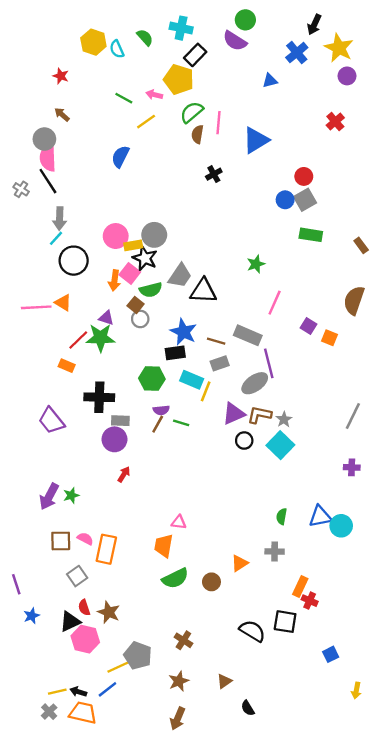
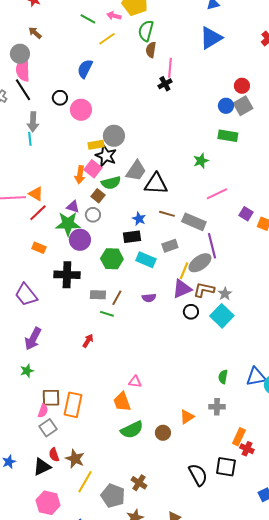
green semicircle: (192, 112) -> (146, 31), turned -35
pink line: (218, 123) -> (170, 68), moved
blue triangle: (256, 140) -> (211, 38), moved
green rectangle: (311, 235) -> (228, 136), moved
pink circle: (116, 236) -> (81, 110), moved
cyan line: (56, 238) -> (30, 139), turned -48
black circle: (74, 261) -> (60, 98), moved, size x0.6
pink line: (275, 303) -> (217, 194), turned 40
gray circle: (140, 319) -> (93, 215), moved
blue star: (183, 332) -> (139, 219), size x0.6
red line: (78, 340) -> (38, 213), moved
brown line: (216, 341) -> (167, 214), moved
yellow line: (206, 391) -> (184, 271), moved
purple semicircle: (161, 410) -> (149, 298), moved
gray rectangle: (120, 421) -> (98, 295), moved
green line: (181, 423) -> (107, 314), moved
purple circle: (114, 439) -> (80, 240), moved
green star: (71, 495) -> (27, 371), moved
purple arrow: (49, 497) -> (33, 339), moved
pink semicircle: (85, 539) -> (43, 411), moved, turned 80
brown square: (61, 541) -> (51, 398), moved
orange trapezoid: (164, 546) -> (122, 402), turned -30
black semicircle: (252, 631) -> (198, 475), turned 30
pink hexagon: (85, 639) -> (48, 503), moved
gray pentagon: (138, 655) -> (113, 496), moved
yellow line: (120, 666) -> (85, 482), moved, turned -35

